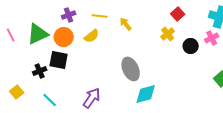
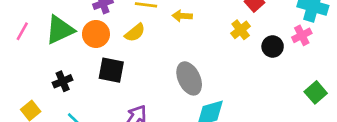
yellow arrow: (126, 24) -> (182, 16), turned -48
pink line: (11, 35) -> (22, 31), turned 56
black square: (59, 60) -> (111, 70), moved

